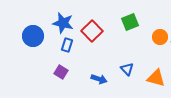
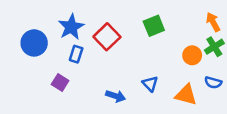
blue star: (63, 23) -> (71, 27), turned 30
orange circle: (160, 37) -> (192, 55), moved
purple square: (61, 72) -> (60, 82), moved

